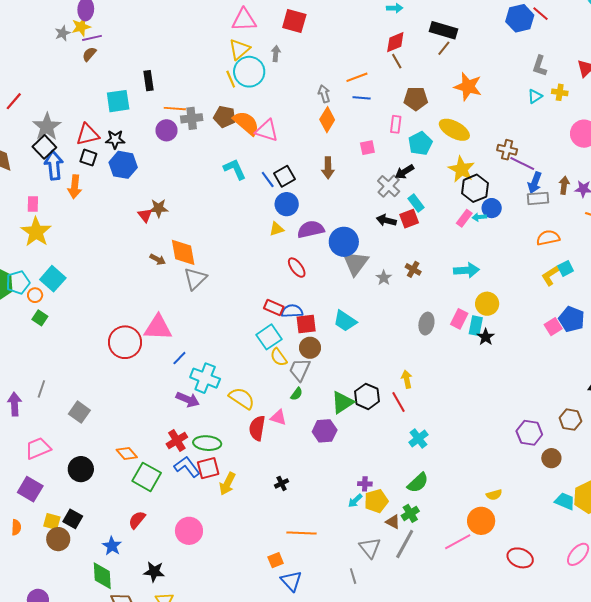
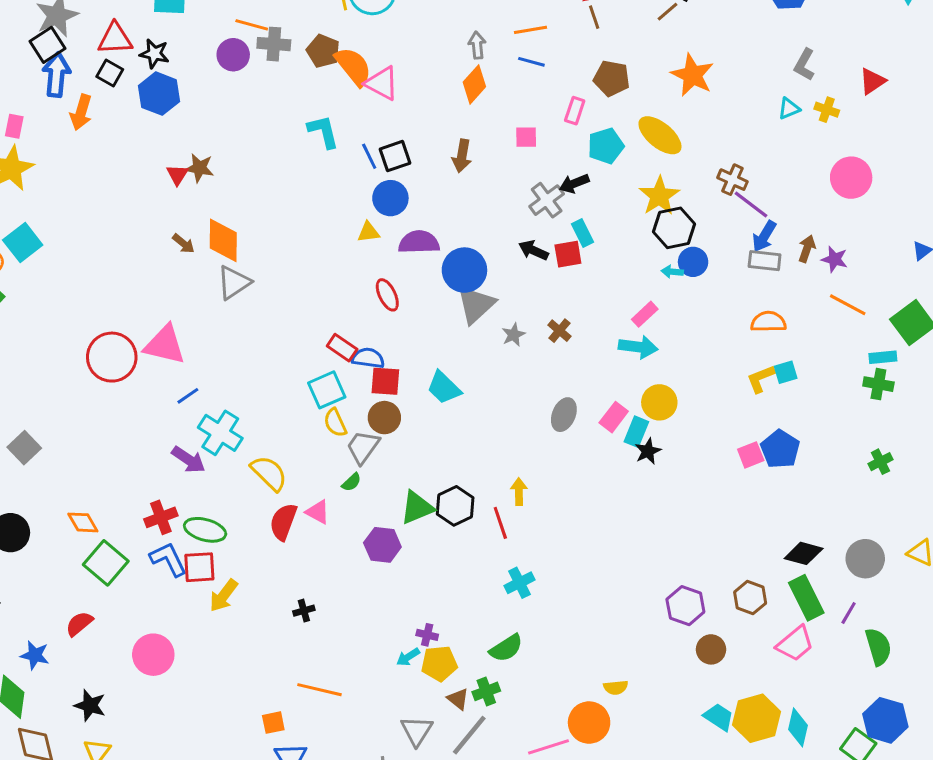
pink rectangle: (464, 218) -> (645, 314), moved
blue star: (112, 546) -> (35, 655), turned -30

